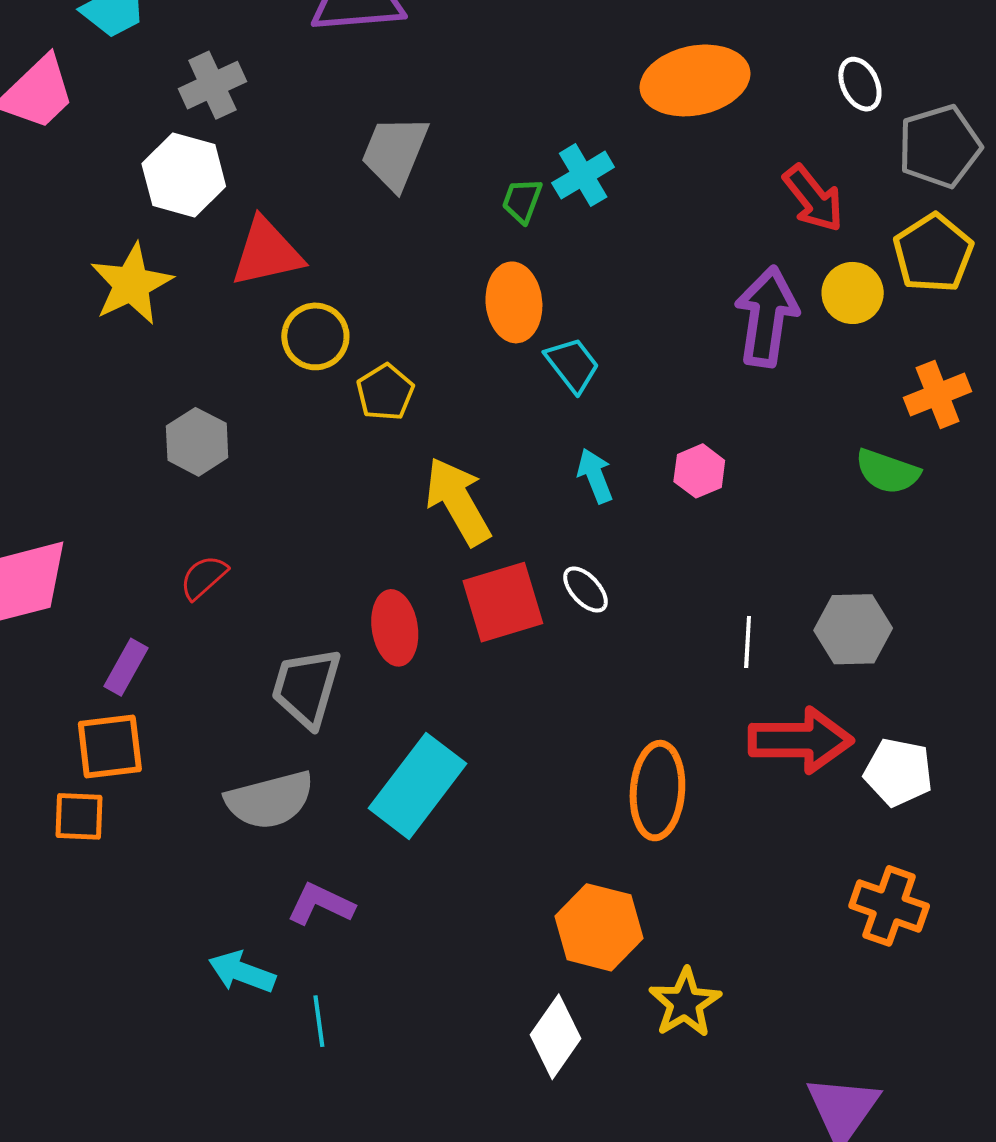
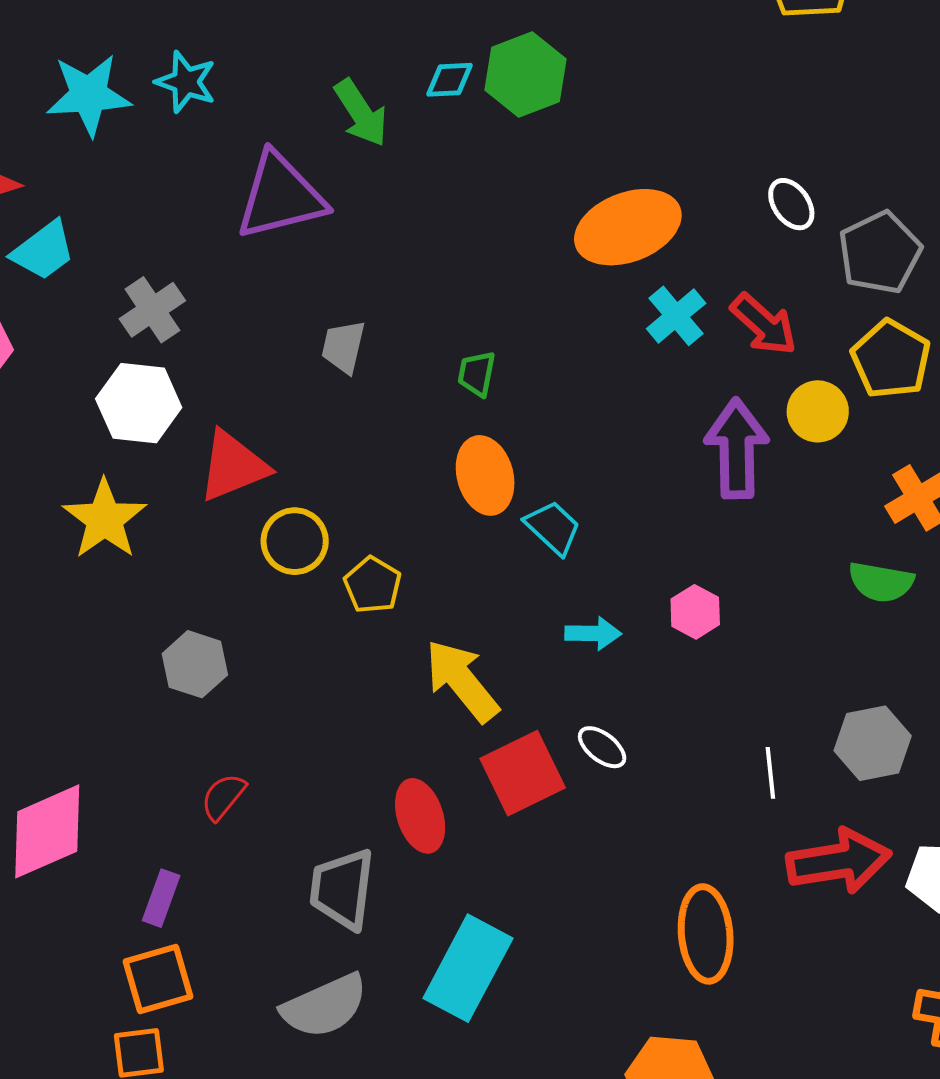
gray trapezoid: (395, 152) -> (343, 347), size x0.7
cyan cross: (583, 175) -> (676, 316), moved
cyan arrow: (595, 476) -> (593, 633), turned 122

